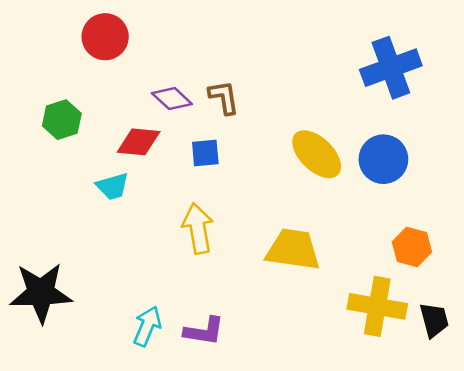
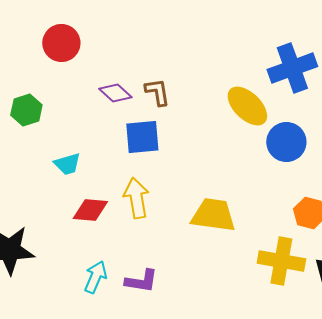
red diamond: (139, 142) -> (90, 210), moved
blue square: (205, 153) -> (142, 137), size x1.5
yellow ellipse: (317, 154) -> (247, 106), moved

